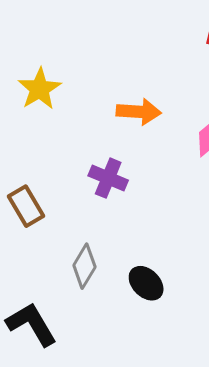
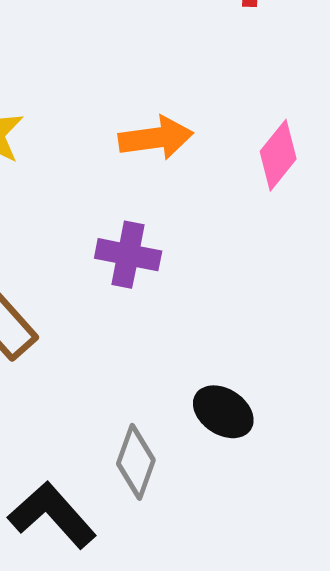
gray diamond: (84, 266) -> (136, 462), moved

